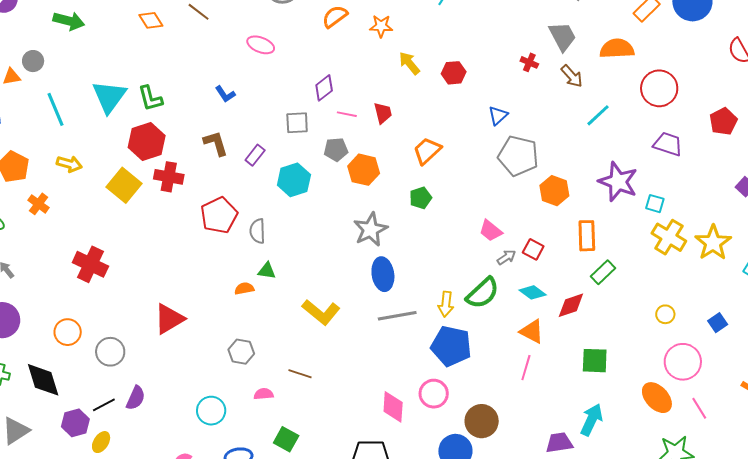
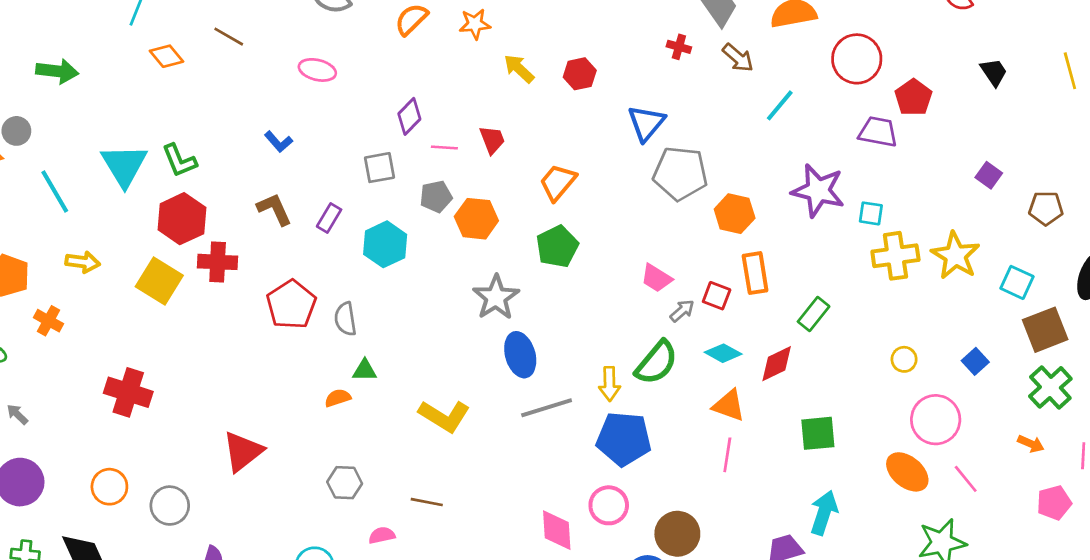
blue triangle: (498, 115) -> (646, 123), size x1.4
red pentagon: (723, 121) -> (913, 97), moved
green pentagon: (421, 198) -> (557, 246), size x1.4
orange rectangle: (587, 236) -> (755, 273), moved
yellow cross: (669, 237) -> (895, 256), turned -32

